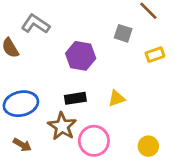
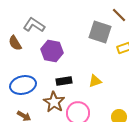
gray square: (123, 33) -> (100, 32), size x1.6
purple hexagon: (81, 56) -> (52, 51), moved

